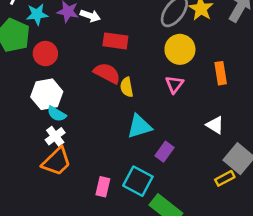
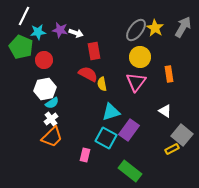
red rectangle: (115, 41) -> (94, 51), turned 72
pink triangle: (174, 84) -> (136, 82), size x1.5
cyan semicircle: (57, 114) -> (52, 103), turned -64
purple rectangle: (165, 152) -> (129, 130), size x1.5
cyan square: (138, 181) -> (106, 138), moved

